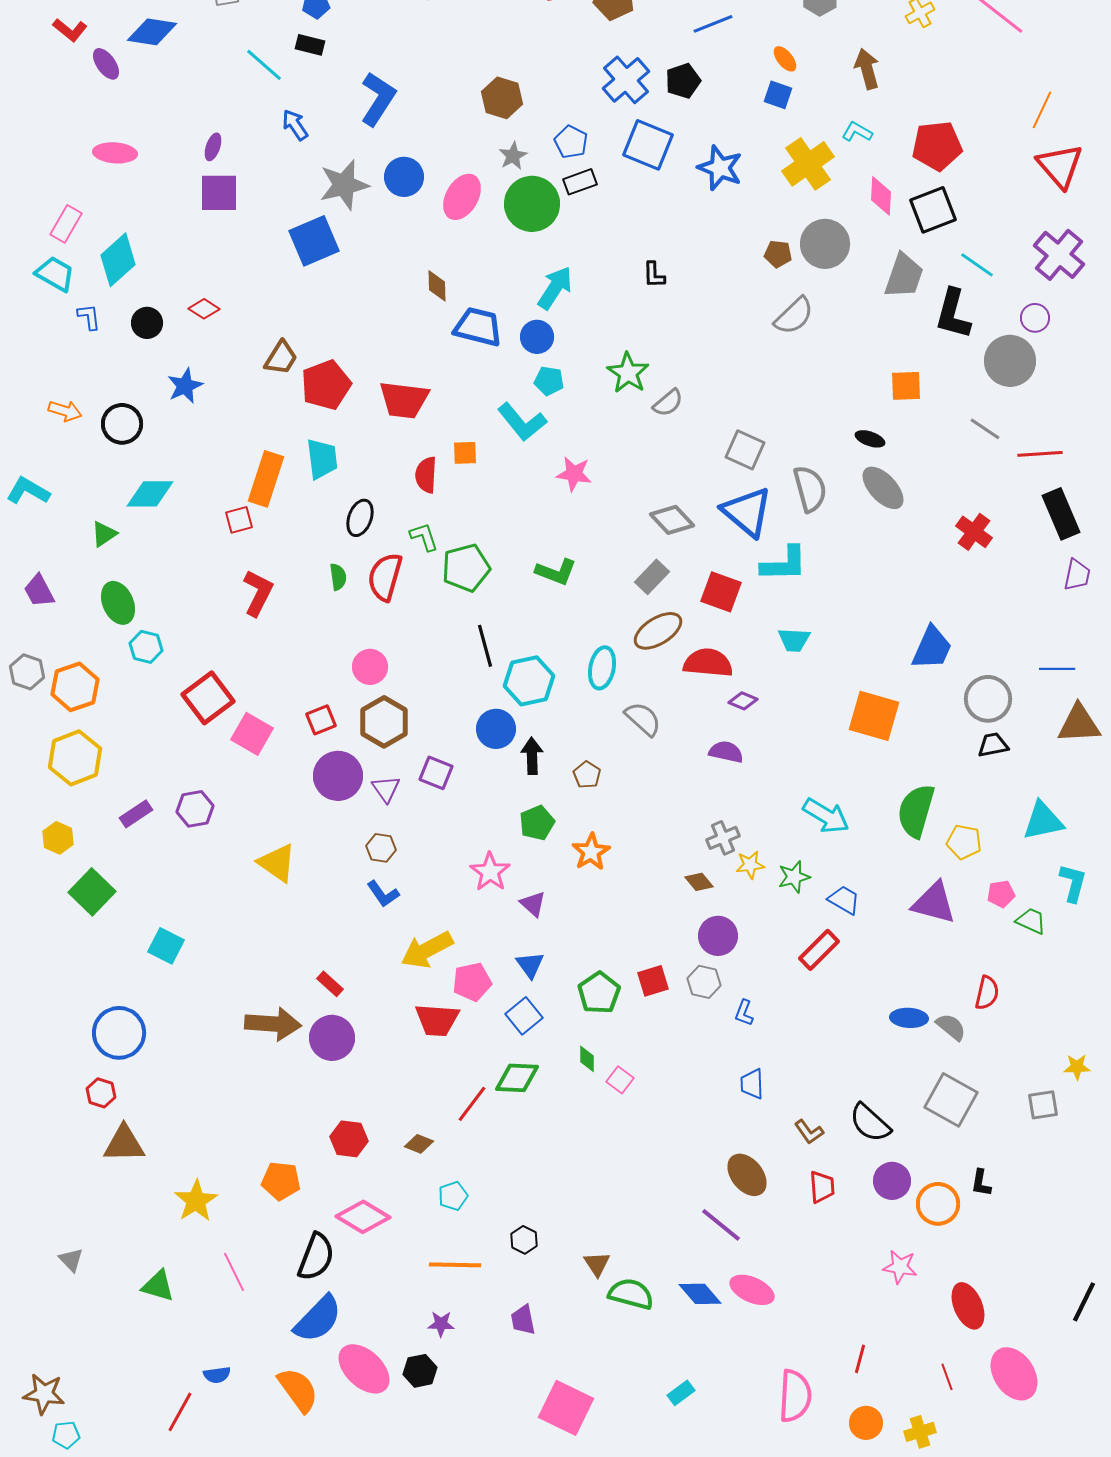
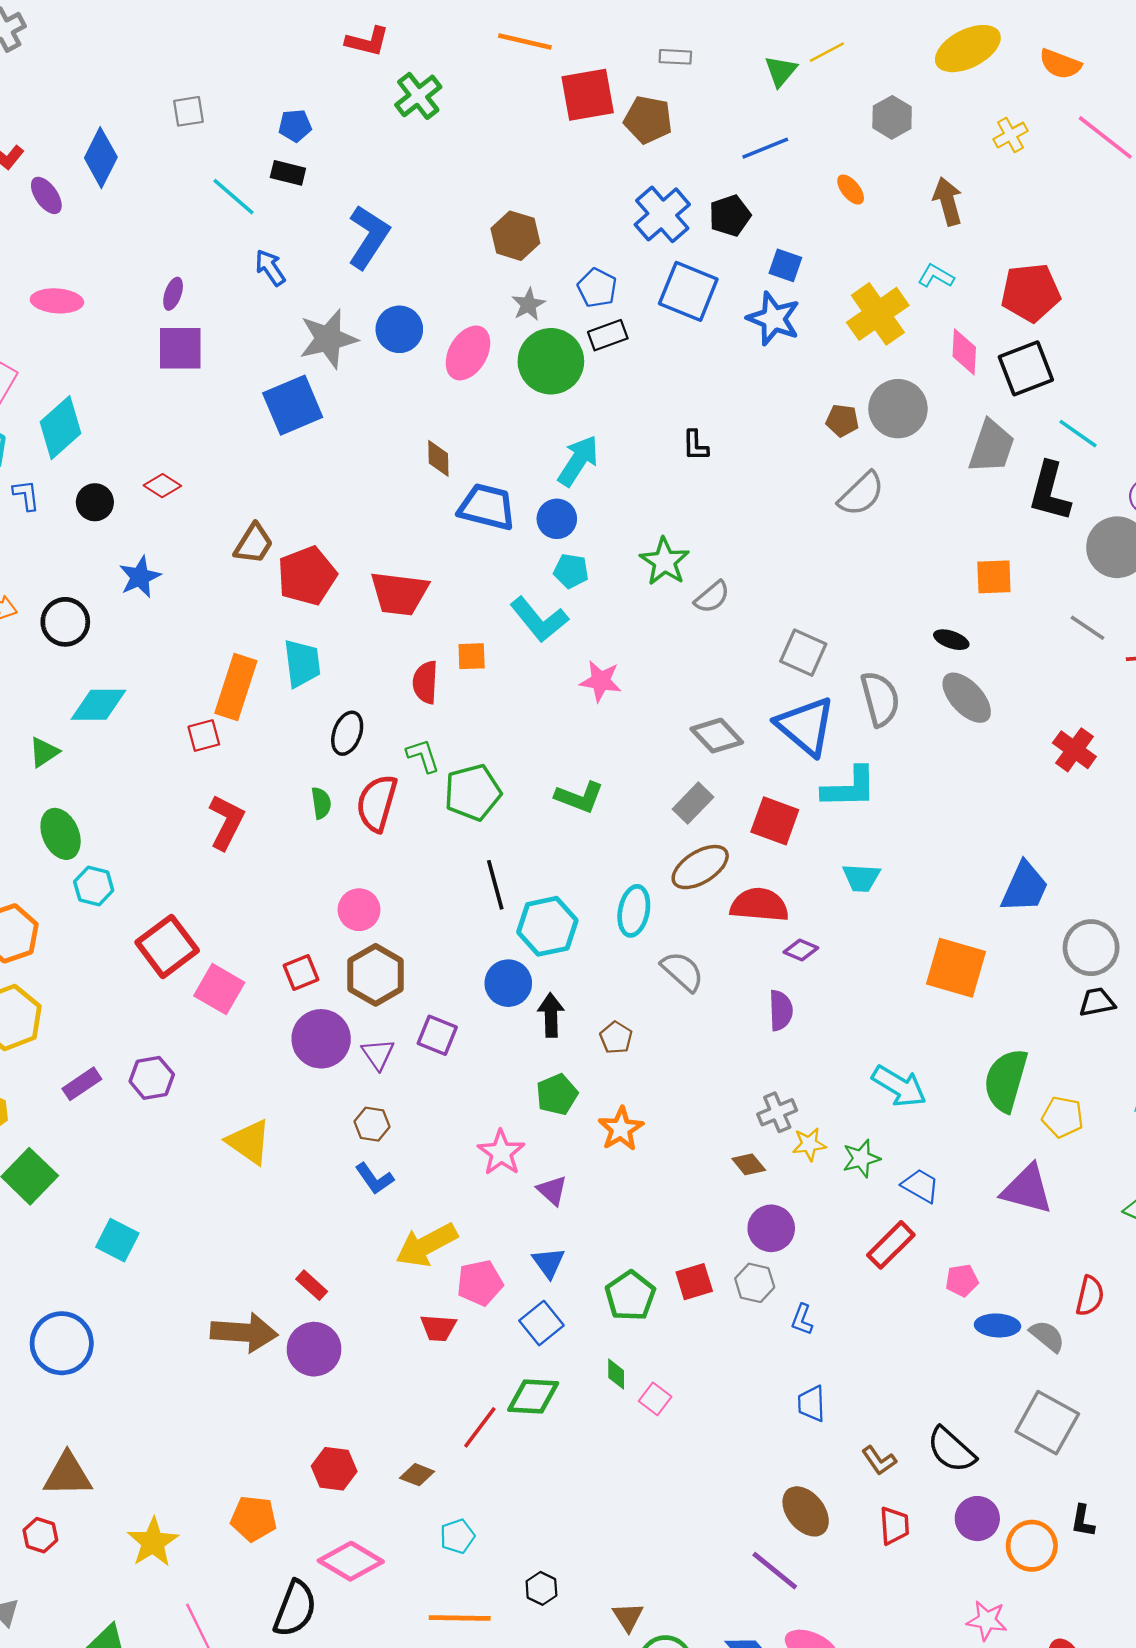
blue diamond: (152, 32) -> (101, 158), turned -72
blue square: (778, 95) -> (785, 265), moved
purple semicircle: (726, 752) -> (781, 1010), turned 76
pink pentagon: (1001, 894) -> (962, 1280), moved
red trapezoid: (437, 1020) -> (438, 1328), size x0.7
red hexagon: (101, 1093) -> (40, 1535), moved

